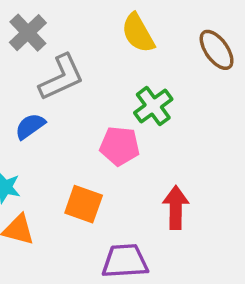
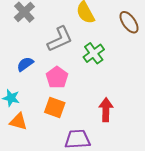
gray L-shape: (61, 77) -> (60, 39), moved
pink pentagon: (120, 146) -> (57, 77), moved, turned 30

